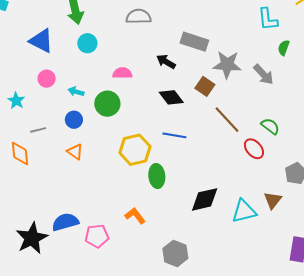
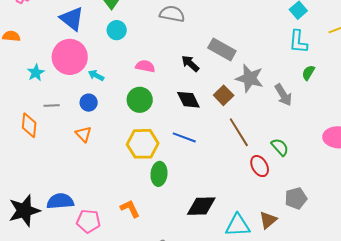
pink circle: (47, 79) -> (70, 57), size x2.0
green circle: (107, 104) -> (140, 100), moved

